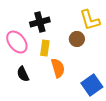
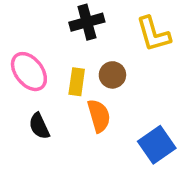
black cross: (40, 22) -> (87, 22), moved
brown circle: (77, 39) -> (112, 75), moved

